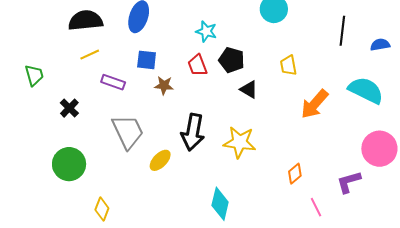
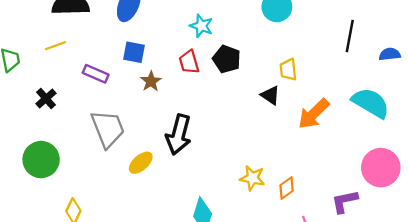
yellow line: (90, 55) -> (56, 46), moved
brown star: (164, 85) -> (151, 81), turned 30
black triangle: (249, 89) -> (270, 95), moved
yellow star: (240, 142) -> (252, 178), moved, size x0.7

